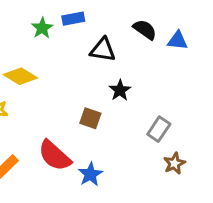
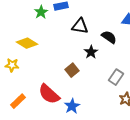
black semicircle: (145, 30) -> (109, 37), moved
brown square: (90, 118) -> (72, 70), turned 32

